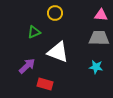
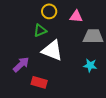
pink triangle: (101, 15) -> (76, 16), moved
green triangle: (34, 32) -> (40, 30), moved

